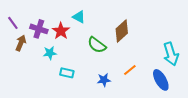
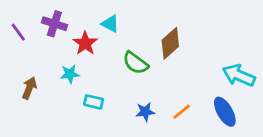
purple cross: (39, 29) -> (54, 24), moved
brown arrow: (21, 43) -> (29, 88), moved
cyan arrow: (171, 54) -> (239, 75), turned 130
orange line: (130, 70) -> (182, 112), moved

